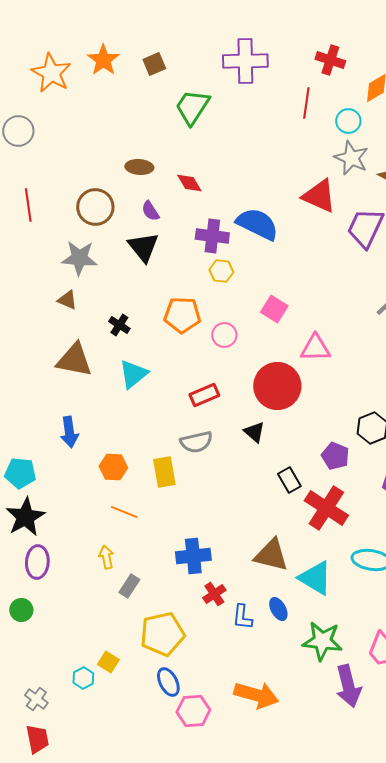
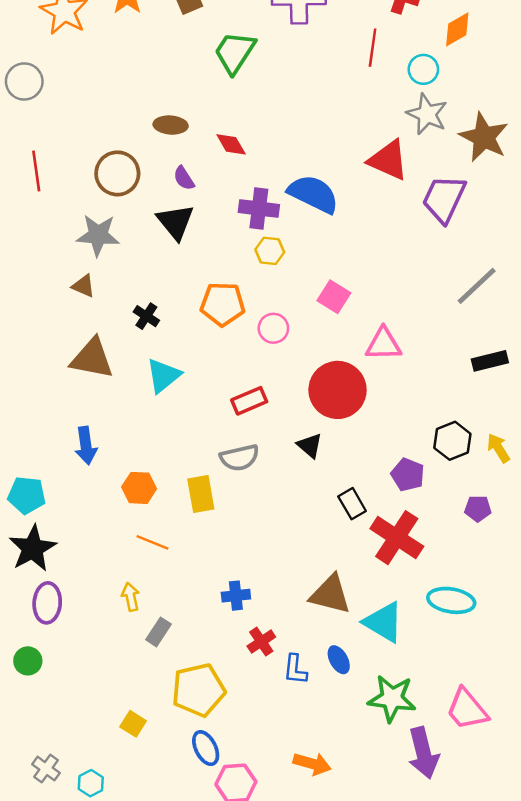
blue cross: (193, 556) -> (236, 596), size x0.7
cyan hexagon: (83, 678) -> (91, 783), moved
orange arrow: (256, 695) -> (312, 764), size x0.7

